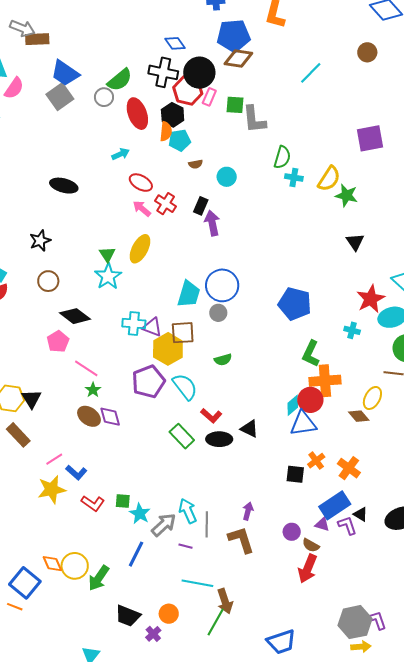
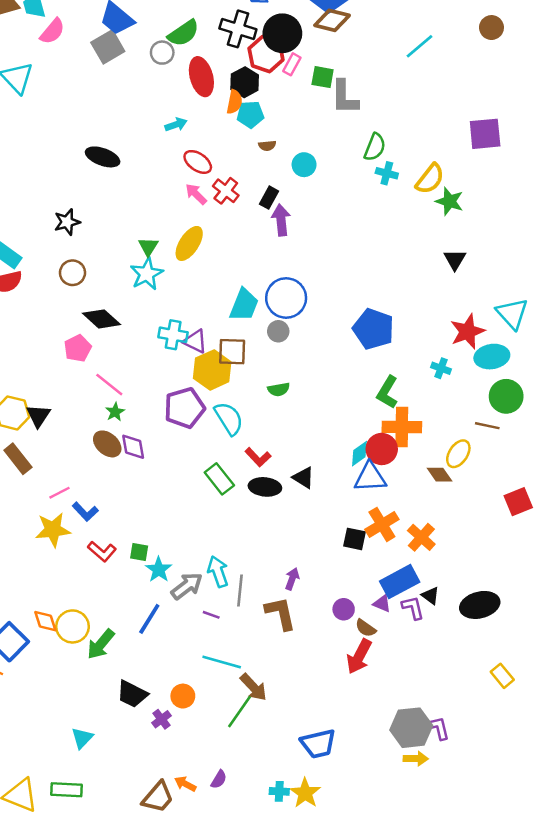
orange cross: (316, 461) -> (382, 524), size x1.5
brown arrow: (225, 601) -> (253, 687), turned -30

